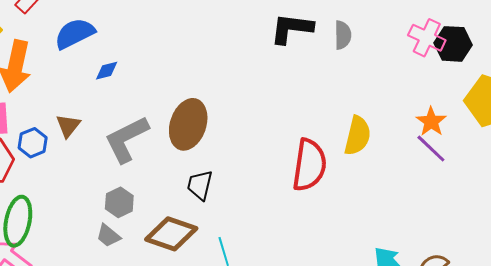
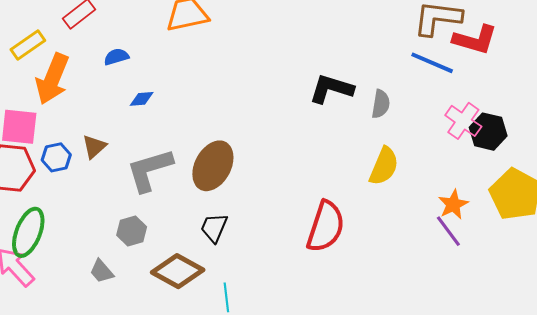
blue semicircle: (75, 34) -> (116, 57), size x0.6
yellow semicircle: (358, 136) -> (384, 166), moved
gray trapezoid: (108, 236) -> (102, 271), moved

